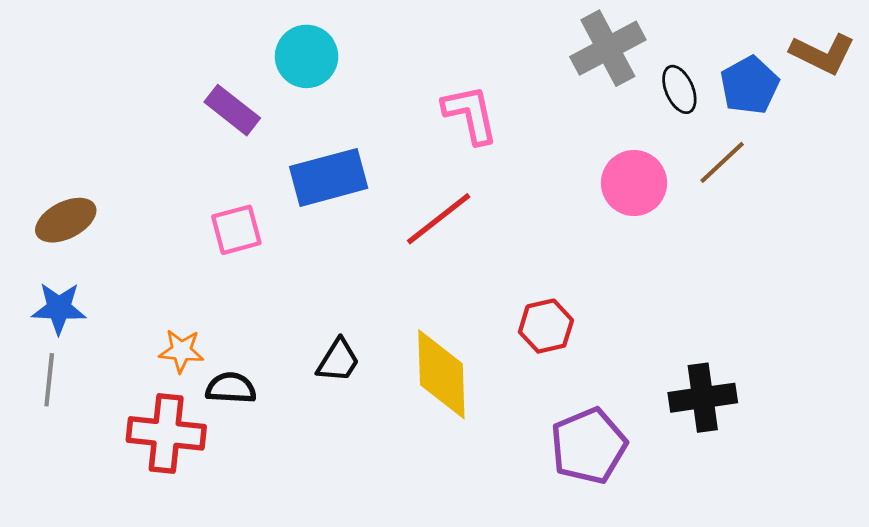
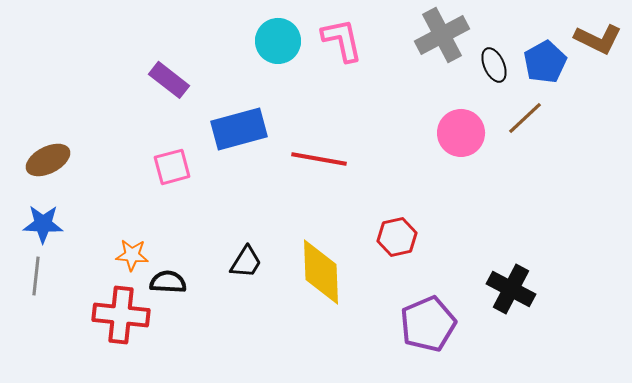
cyan circle: (307, 56) -> (278, 41), moved
pink L-shape: (470, 114) -> (342, 40), moved
red line: (439, 219) -> (319, 159), turned 48
black cross: (703, 398) -> (511, 289), turned 36

